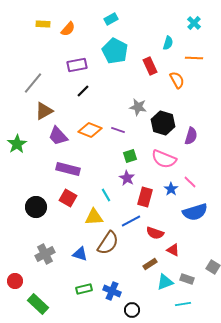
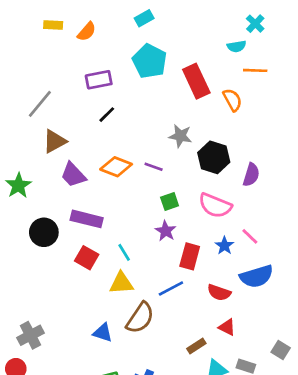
cyan semicircle: (168, 43) -> (236, 46), moved, turned 64
red rectangle: (150, 66) -> (196, 81), size x1.4
cyan line: (106, 195) -> (124, 252), moved
black circle: (36, 207) -> (44, 232), moved
red semicircle: (155, 233) -> (219, 292), moved
gray cross: (45, 254) -> (30, 335), moved

